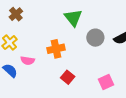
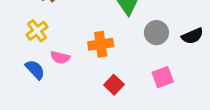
pink square: (106, 82) -> (163, 77), moved

